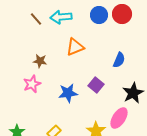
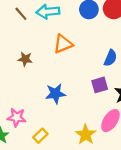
pink star: (32, 84) -> (17, 117), moved, turned 30
purple square: (96, 85) -> (100, 85), moved, turned 35

